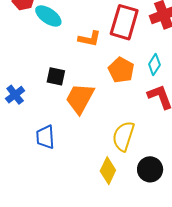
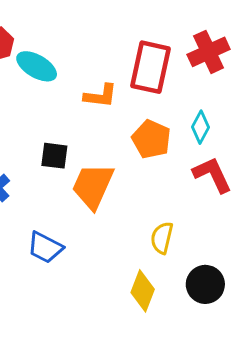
yellow semicircle: (123, 136) -> (162, 238), size x0.7
blue trapezoid: (45, 137) -> (45, 247), turned -55

